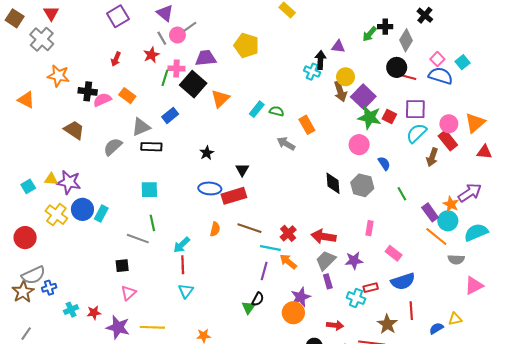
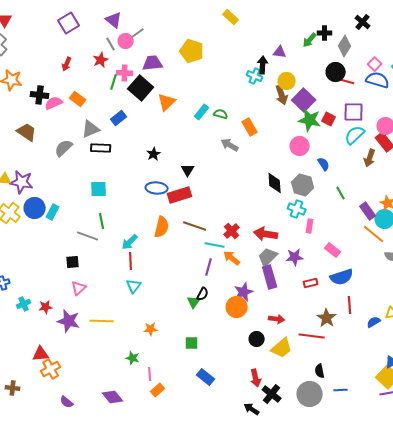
orange semicircle: (215, 229) -> (162, 227), size x1.5
purple rectangle: (328, 281) -> (270, 277), size x1.6
cyan cross: (356, 298) -> (297, 209), moved

